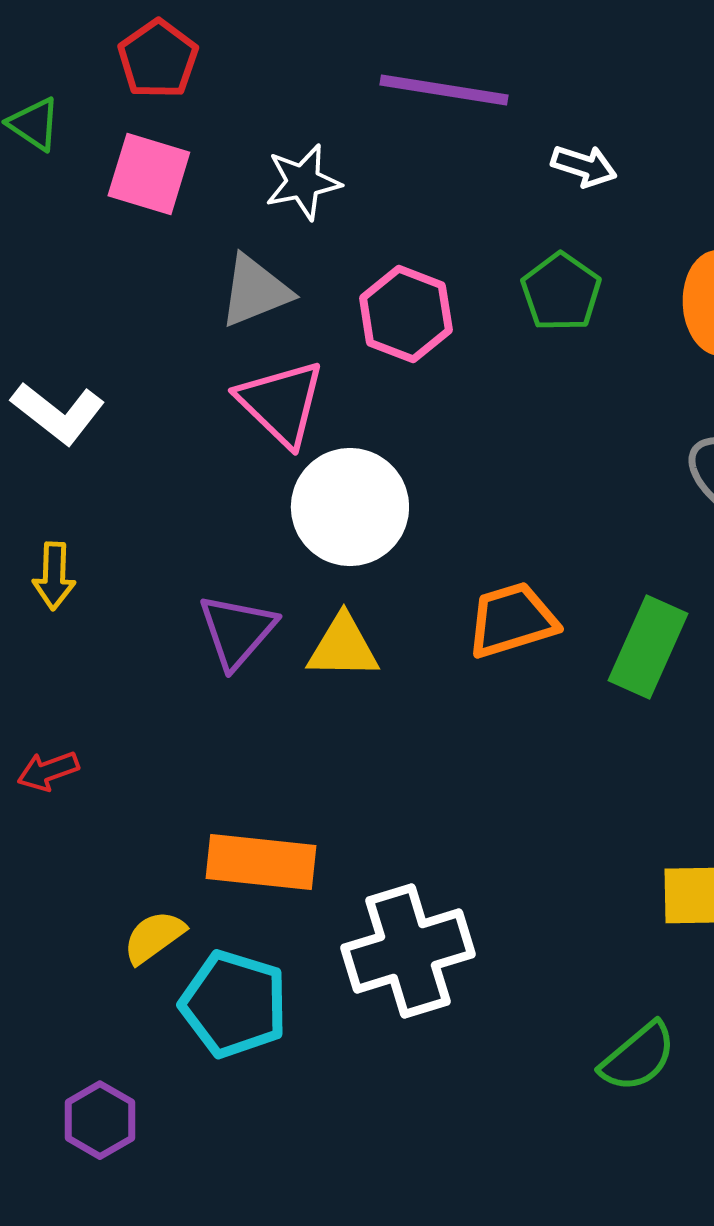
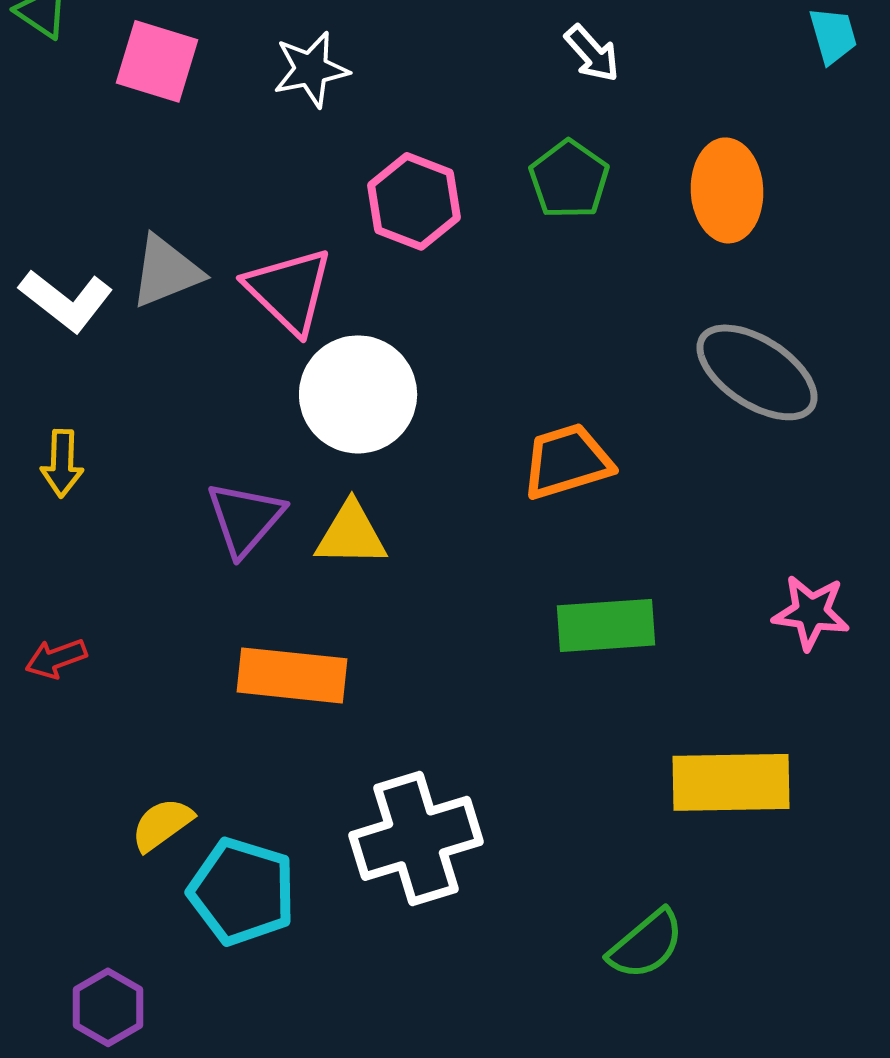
white arrow: (584, 166) -> (592, 53), turned 30
gray triangle: (255, 291) -> (166, 271), moved
orange trapezoid: (512, 620) -> (567, 461), moved
green rectangle: (648, 647) -> (606, 625), moved, turned 62
orange rectangle: (261, 862) -> (292, 675), moved

